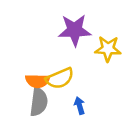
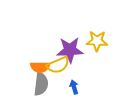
purple star: (75, 30) -> (70, 50), moved

